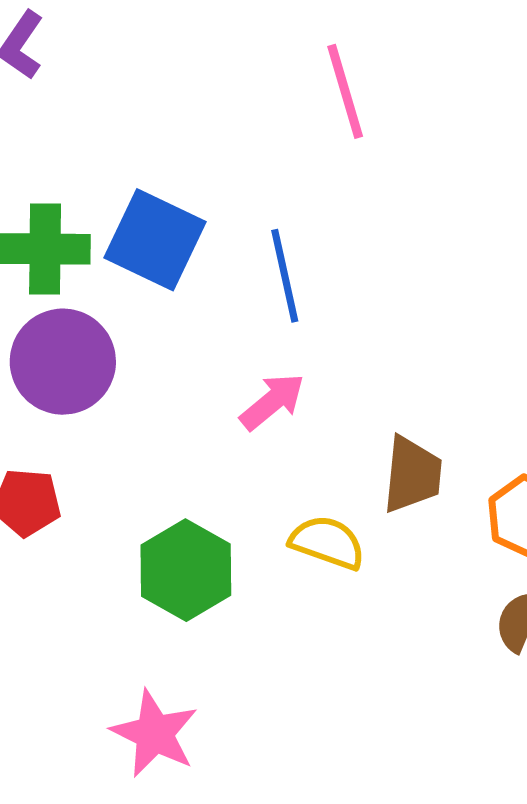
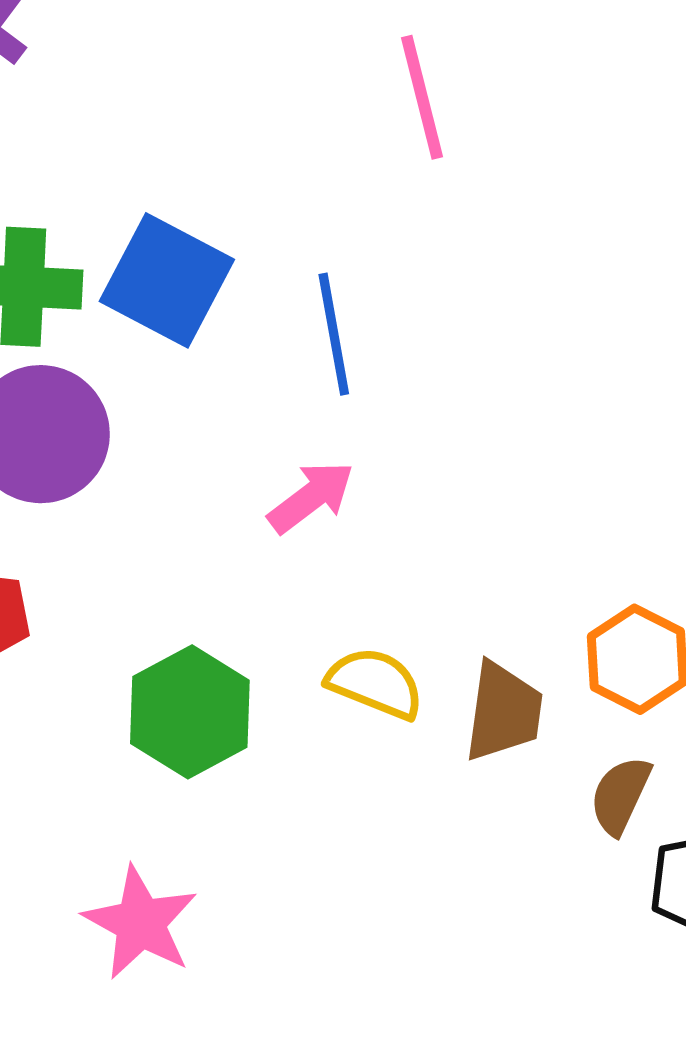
brown trapezoid: (412, 474) -> (504, 712), moved

